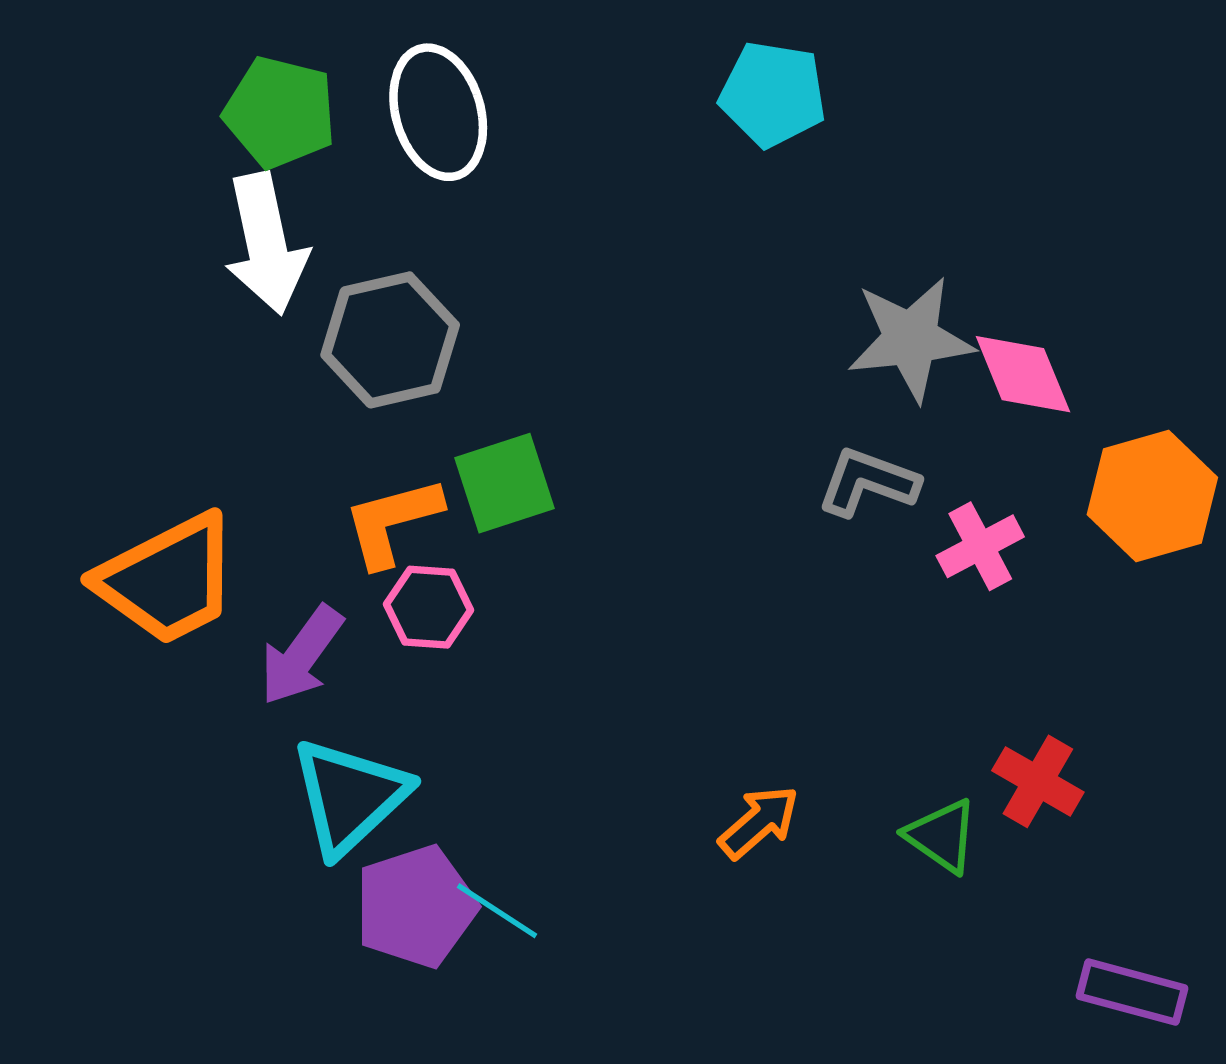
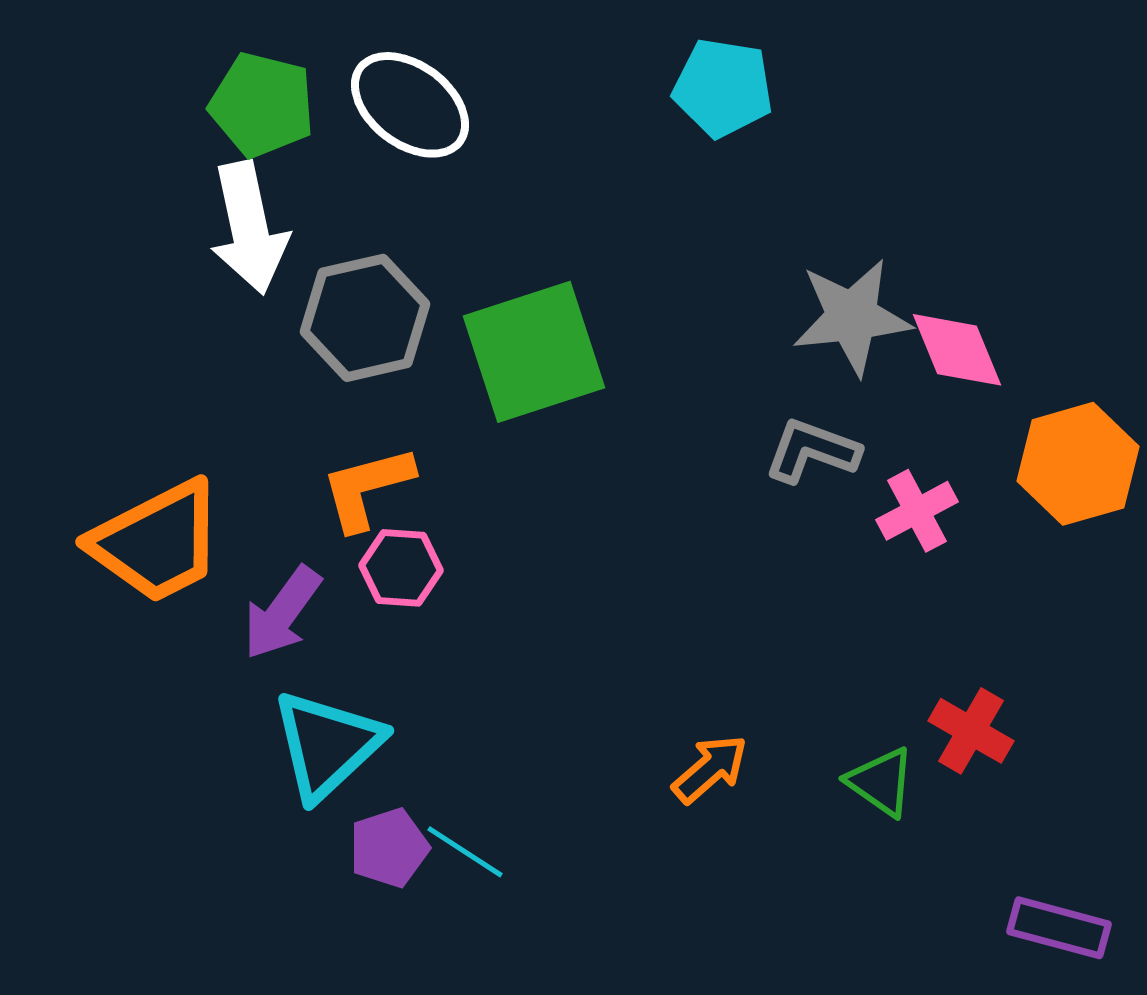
white ellipse: (438, 112) -> (410, 105), turned -37
green square: (504, 483) -> (534, 352), moved, size x1.5
purple pentagon: (416, 907) -> (389, 848), size x0.7

